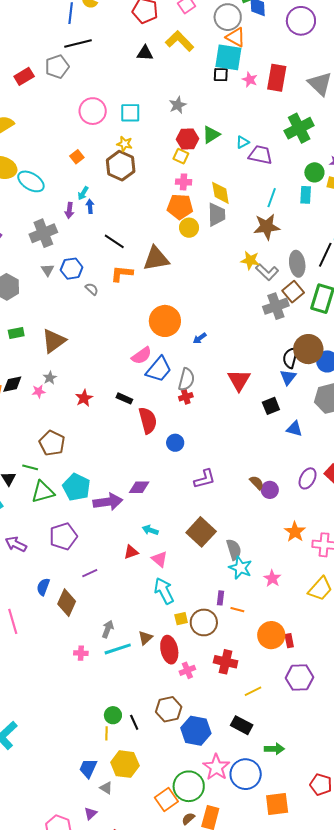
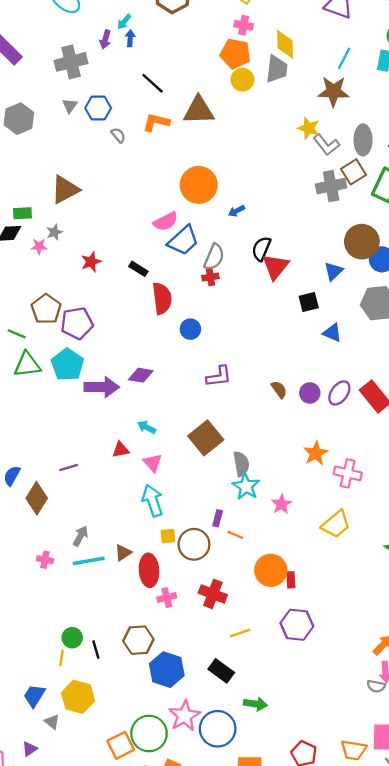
green rectangle: (16, 333) -> (22, 213), moved
black semicircle: (290, 358) -> (261, 249), moved
purple circle: (270, 490) -> (310, 393), moved
purple pentagon: (63, 536) -> (77, 323), moved

